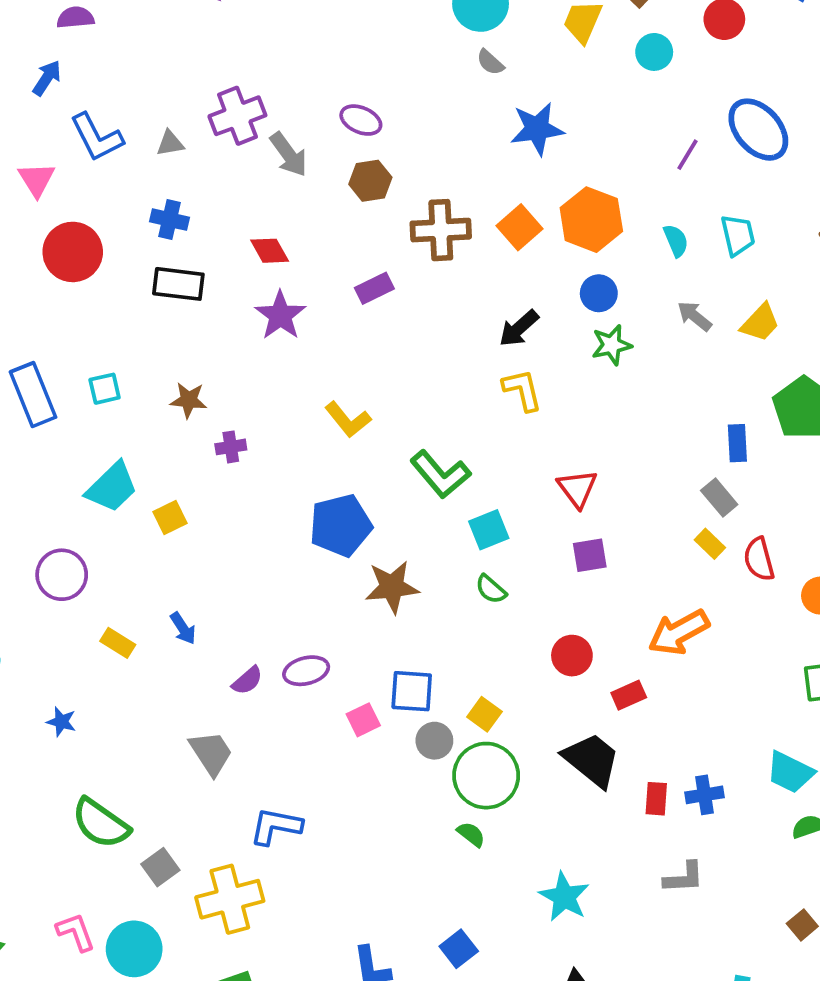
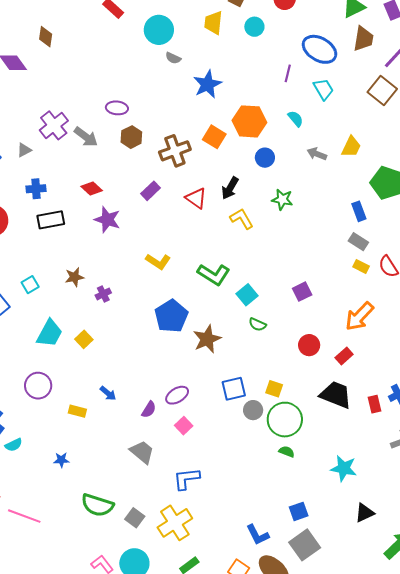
cyan trapezoid: (738, 235) -> (323, 89), moved
green star: (612, 345) -> (282, 199), moved, turned -30
red triangle: (577, 488) -> (196, 198), moved
pink square: (363, 720) -> (184, 426), moved
blue square: (459, 949) -> (299, 511), turned 36

